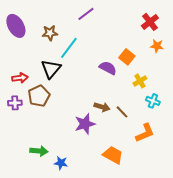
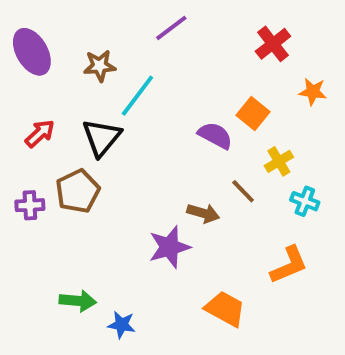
red cross: (150, 22) -> (273, 44), moved
red arrow: (20, 78) -> (40, 133), moved, turned -35
brown line: (122, 112) -> (243, 191), moved

